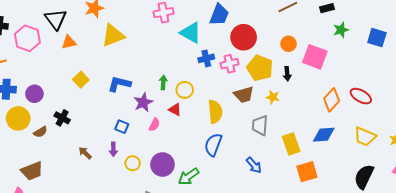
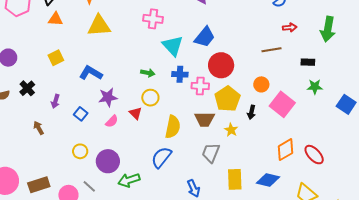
green arrow: (163, 82) -> (148, 73), moved, turned 80
purple arrow: (113, 149) -> (55, 101), moved

